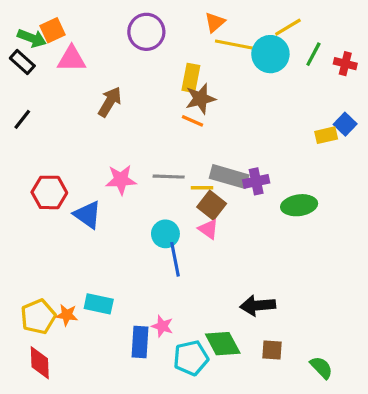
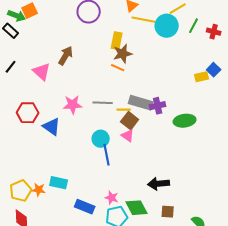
pink triangle: (72, 59) -> (42, 72), moved, turned 42
pink star: (162, 326) -> (112, 198), moved
blue rectangle: (140, 342) -> (85, 207), turned -72

